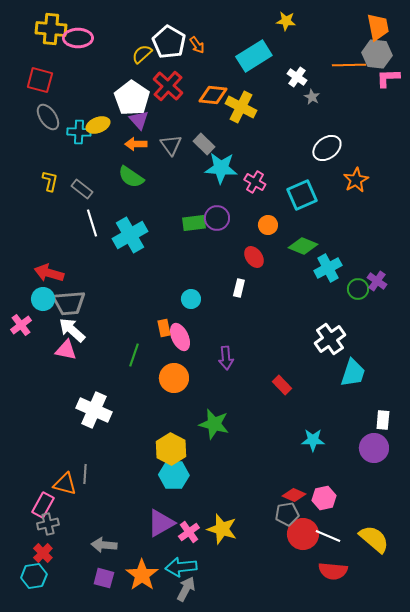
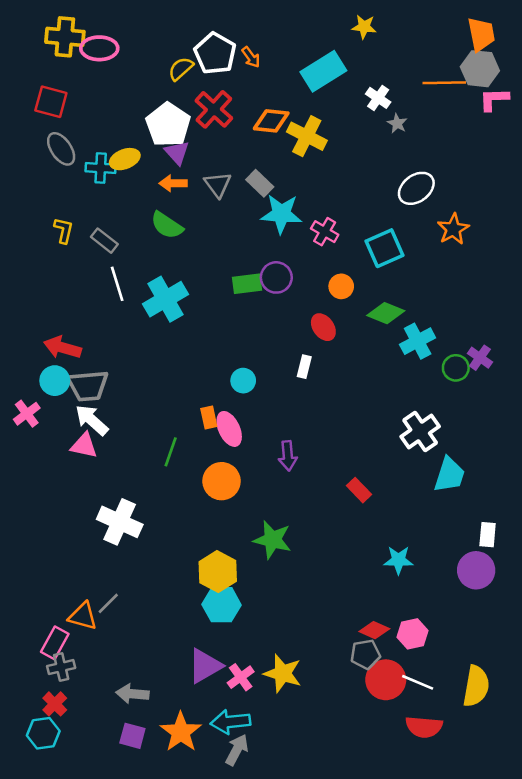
gray line: (85, 474) -> (108, 603), turned 42
yellow semicircle: (374, 539) -> (476, 686), turned 60

